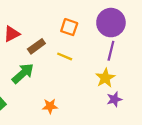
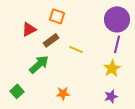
orange square: (69, 27) -> (57, 16), moved
purple star: (114, 99) -> (111, 96), moved

